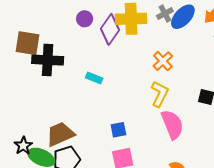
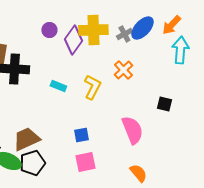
gray cross: (165, 14) -> (124, 34), moved
yellow L-shape: (160, 94) -> (92, 87), moved

